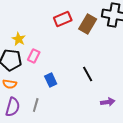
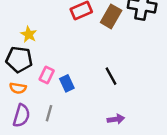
pink rectangle: (34, 56) -> (47, 75), moved
purple arrow: (108, 102) -> (116, 119), moved

